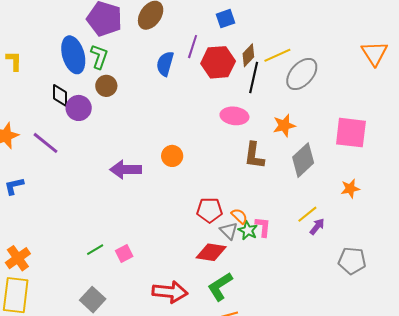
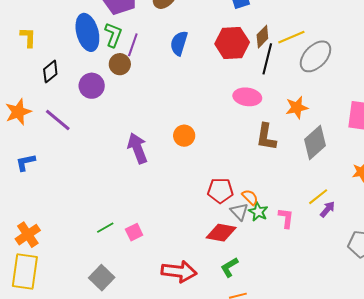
purple line: (193, 47) -> (133, 45), moved
black diamond: (60, 95) -> (50, 72), moved, turned 50
purple arrow: (126, 169) -> (137, 148), turned 68
pink L-shape: (263, 227) -> (286, 218), moved
green L-shape: (220, 287) -> (229, 267), size x0.7

